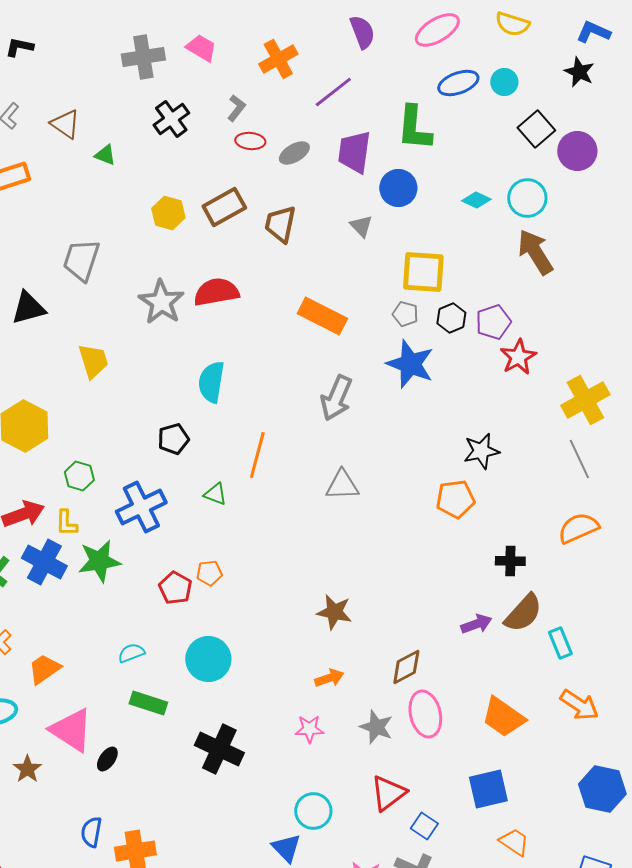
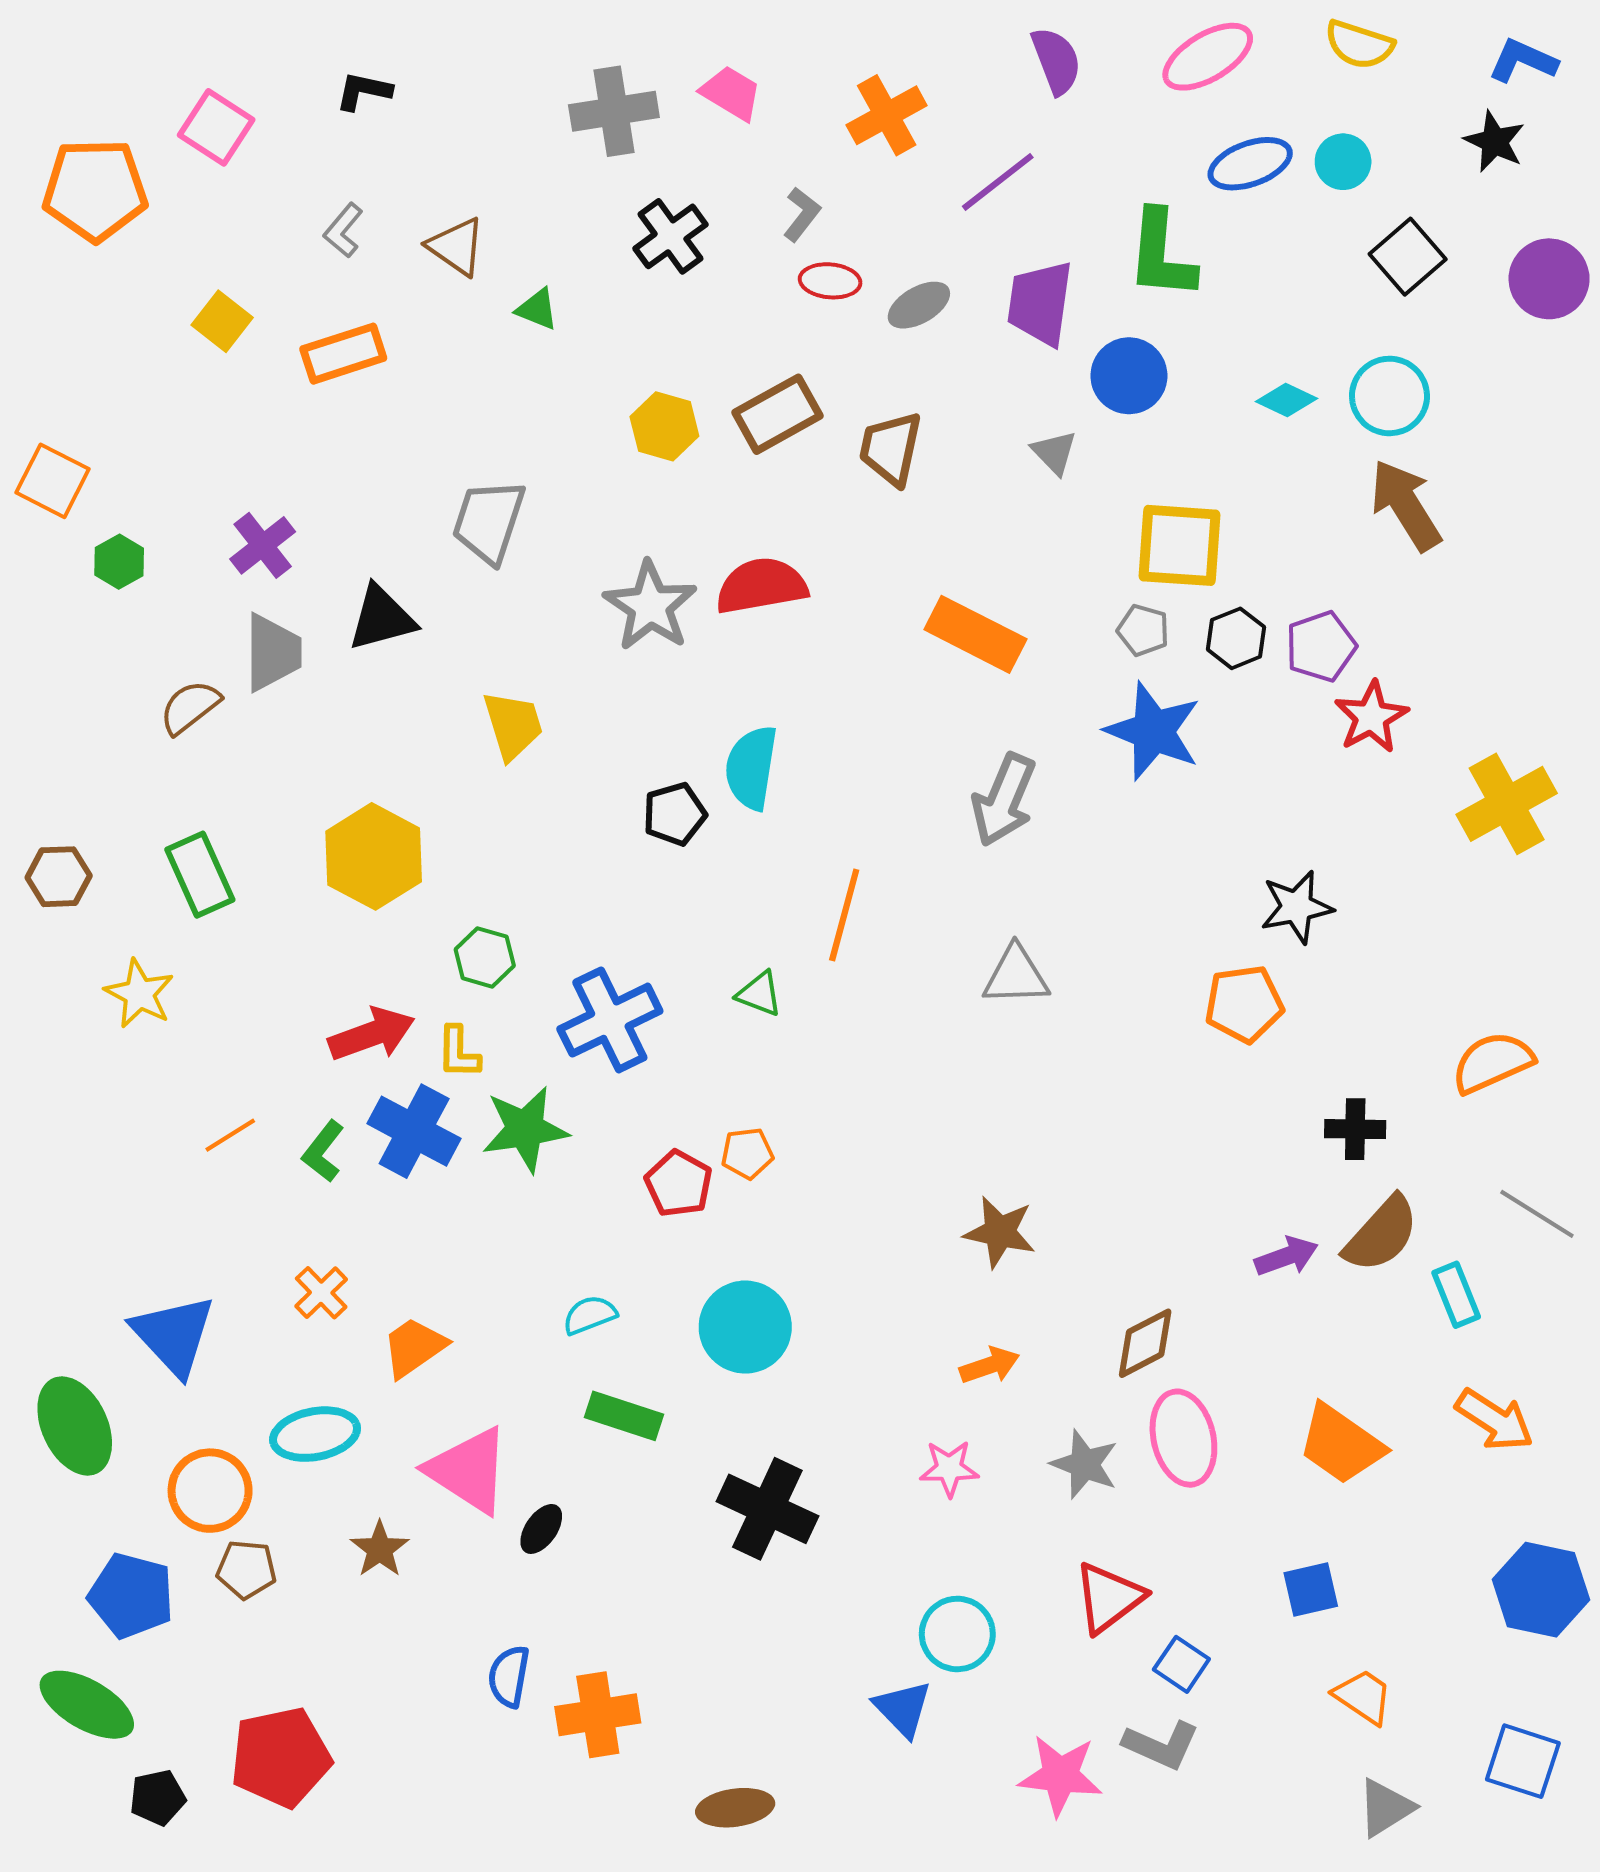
purple circle: (577, 151) -> (1549, 279), moved
black pentagon: (173, 439) -> (675, 814), moved
gray line: (579, 459) -> (1537, 1214), moved, turned -33
blue square: (488, 789) -> (1311, 1590), size x0.7

